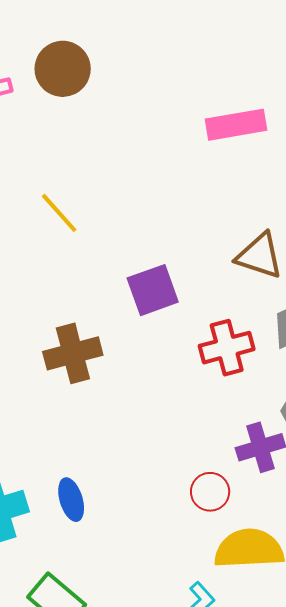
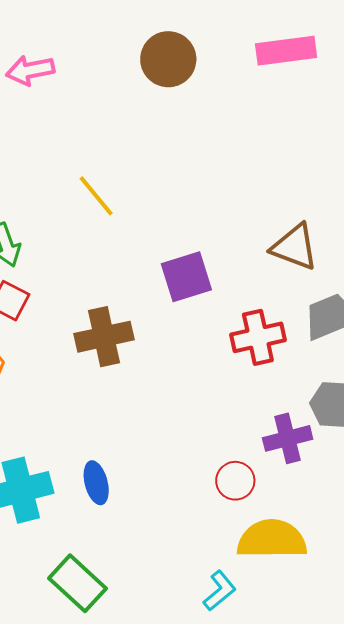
brown circle: (63, 69) -> (168, 59), moved
pink rectangle: (236, 125) -> (286, 51), moved

